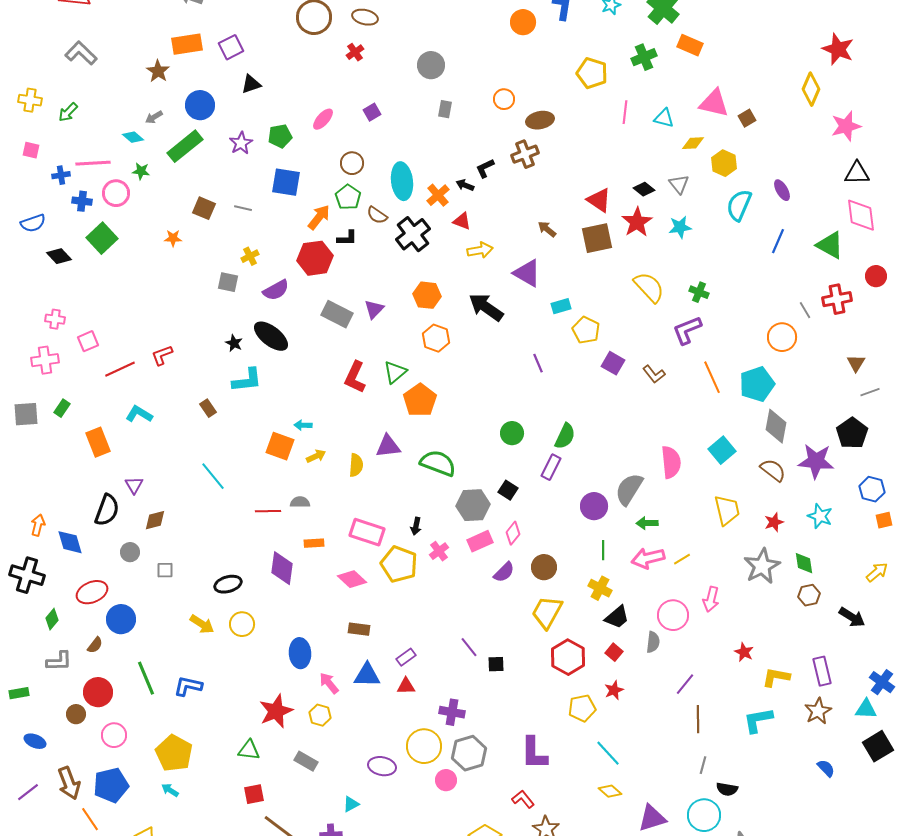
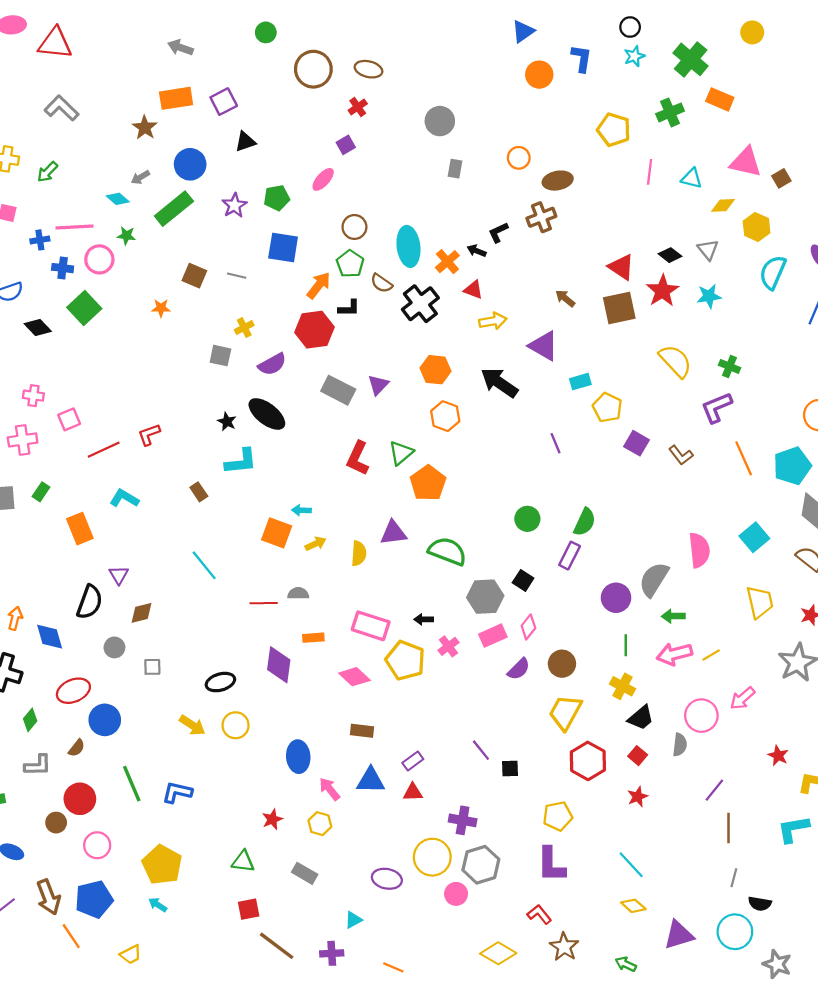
purple square: (372, 112) -> (346, 145), moved
black arrow: (416, 526) -> (424, 619), turned 78
pink arrow: (711, 599) -> (742, 698), turned 35
yellow pentagon: (582, 708) -> (558, 816), moved
red star: (276, 711) -> (272, 819), size x0.6

